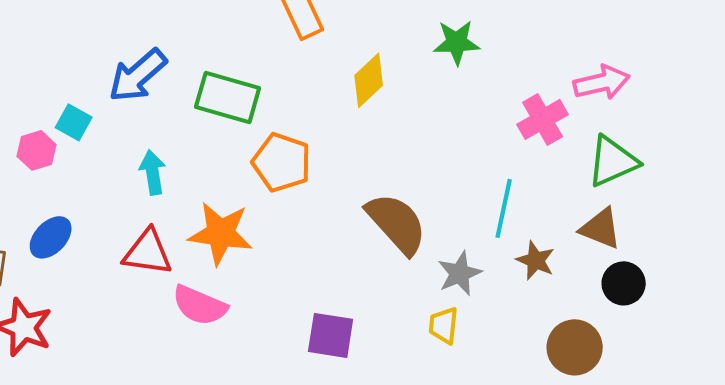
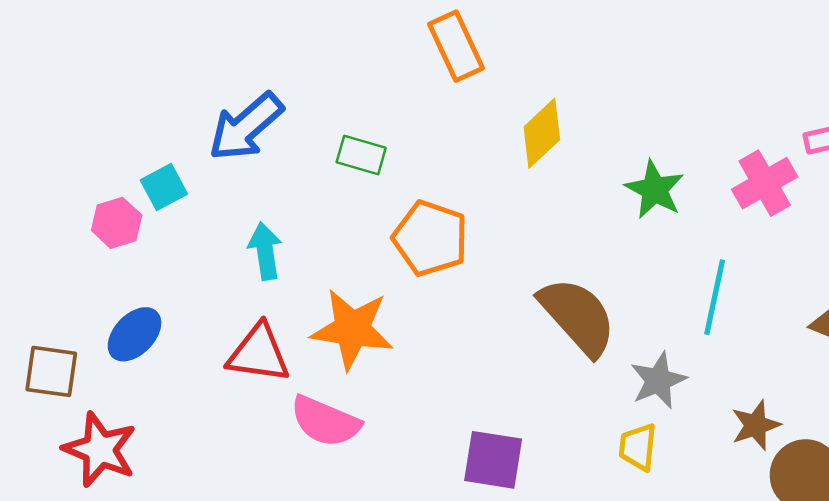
green star: (457, 42) -> (654, 190), moved, turned 30
green rectangle: (228, 97) -> (361, 155), size x0.6
cyan square: (74, 122) -> (164, 187), turned 33
brown star: (536, 260) -> (756, 425), moved, turned 30

